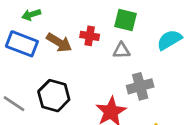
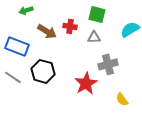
blue rectangle: (22, 44) -> (17, 46), moved

